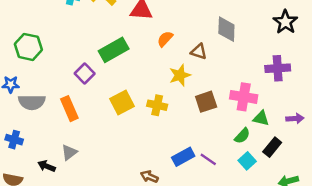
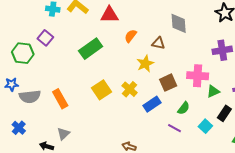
purple square: (85, 74) -> (45, 38), moved
yellow cross: (157, 105) -> (130, 89), turned 35
green triangle: (261, 118) -> (213, 91), turned -32
green semicircle: (242, 136) -> (184, 108), moved
blue cross: (14, 140) -> (19, 128), turned 32
blue rectangle: (183, 157) -> (152, 104), moved

